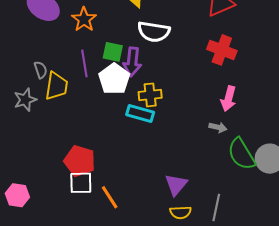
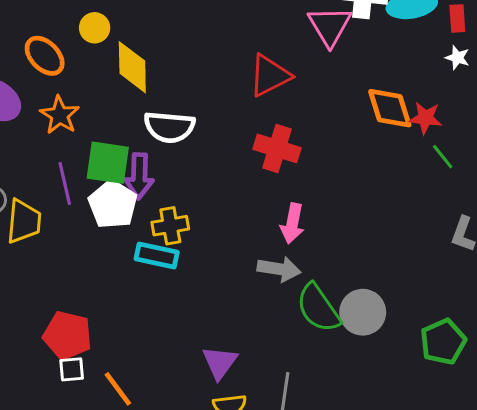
green square: (113, 52) -> (108, 163), size x1.4
gray arrow: (218, 127) -> (279, 269), size x1.5
white square: (81, 183) -> (72, 369), size x0.7

